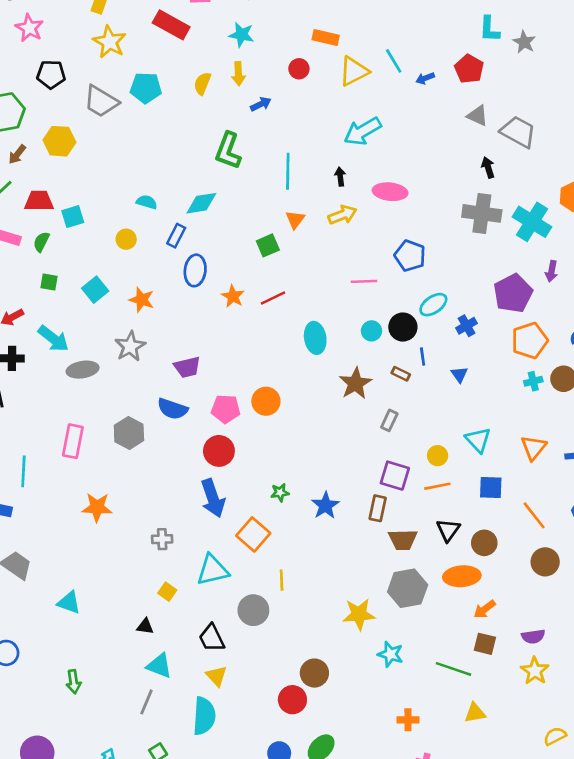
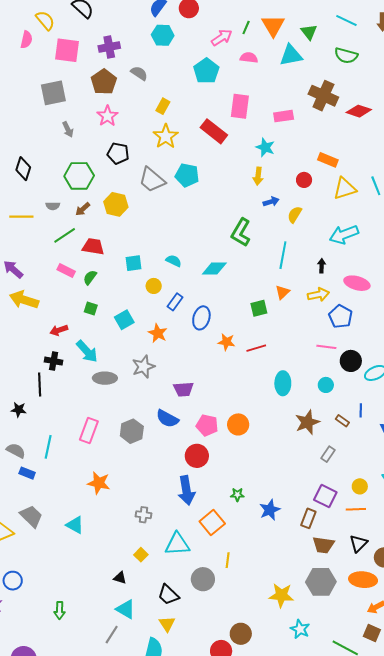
yellow semicircle: (202, 83) -> (295, 215), moved
cyan square: (73, 217) -> (134, 263), moved
blue rectangle: (176, 236) -> (175, 302), moved
blue pentagon: (410, 256) -> (341, 317), moved
orange star: (233, 296) -> (226, 342), turned -30
black circle: (403, 327) -> (351, 361), moved
cyan triangle: (69, 603) -> (75, 525), moved
black trapezoid: (212, 638) -> (168, 595), turned -30

